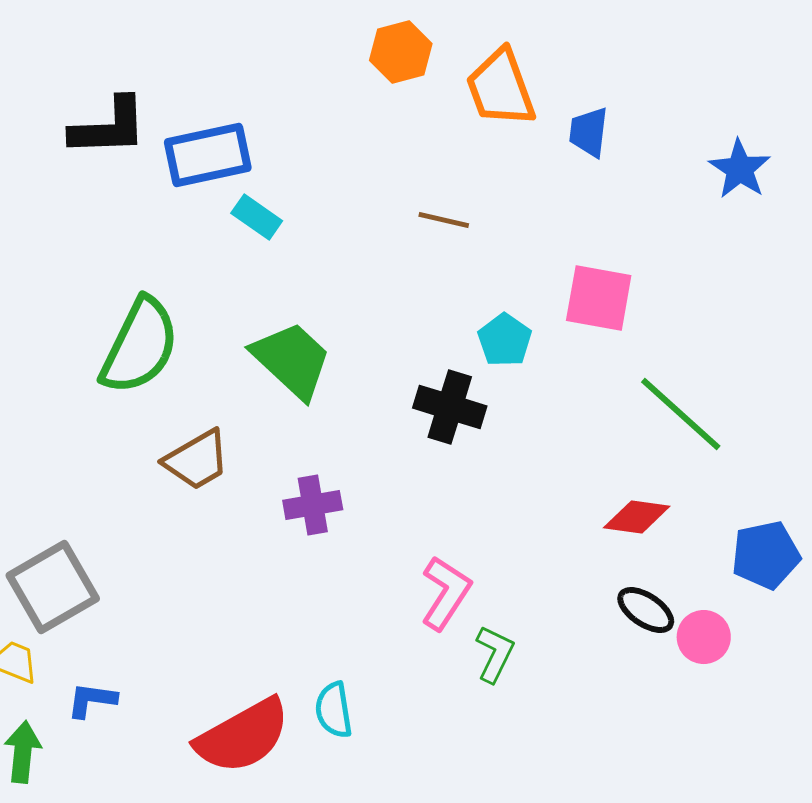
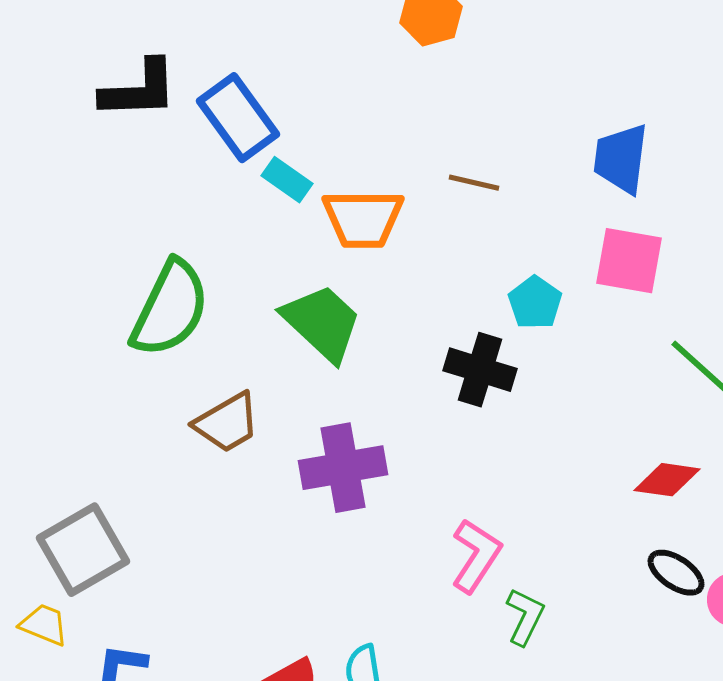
orange trapezoid: (501, 88) -> (363, 219), moved, turned -70
blue trapezoid: (589, 132) -> (621, 159), moved, size x1.4
blue rectangle: (208, 155) -> (238, 118), turned 66
purple cross: (313, 505) -> (343, 468), size x1.5

